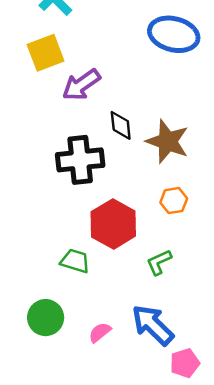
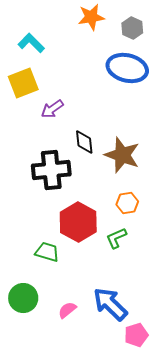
purple arrow: (81, 85) -> (52, 109), size x0.7
green L-shape: (159, 262) -> (116, 238), moved

